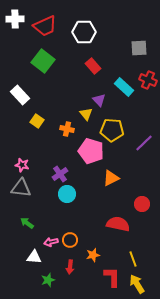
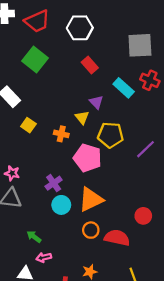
gray square: (139, 48) -> (140, 45), size x1.4
orange triangle: (111, 178) -> (91, 199), moved, size x1.4
green arrow: (27, 223) -> (34, 237), moved
orange circle: (70, 240) -> (91, 230), moved

